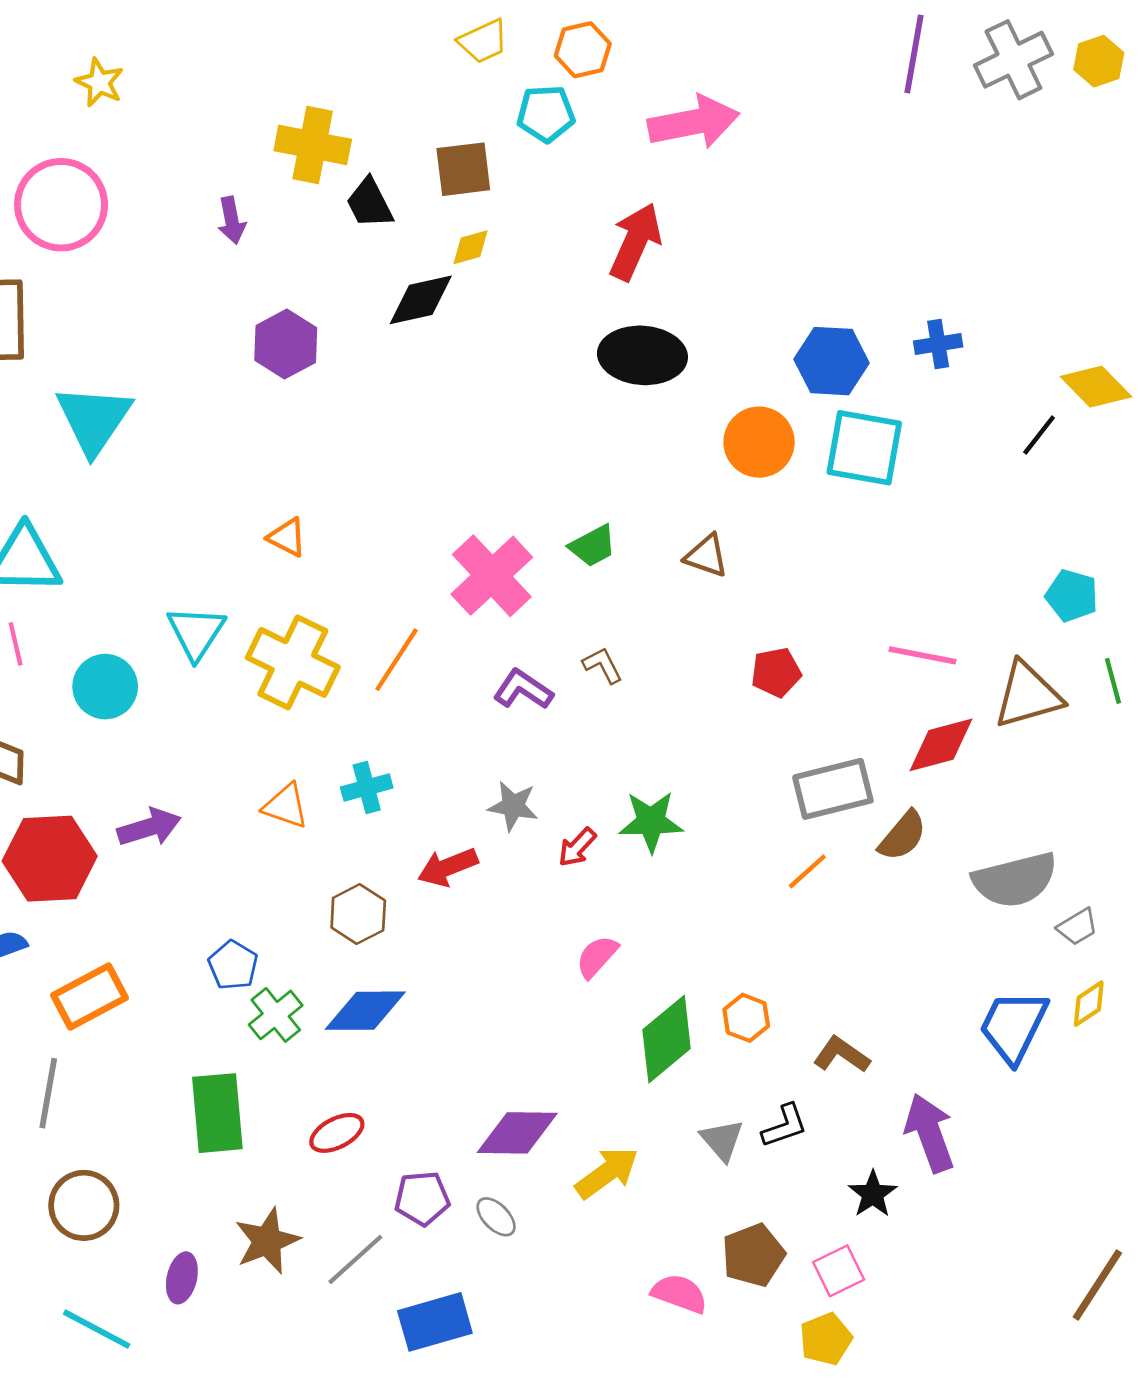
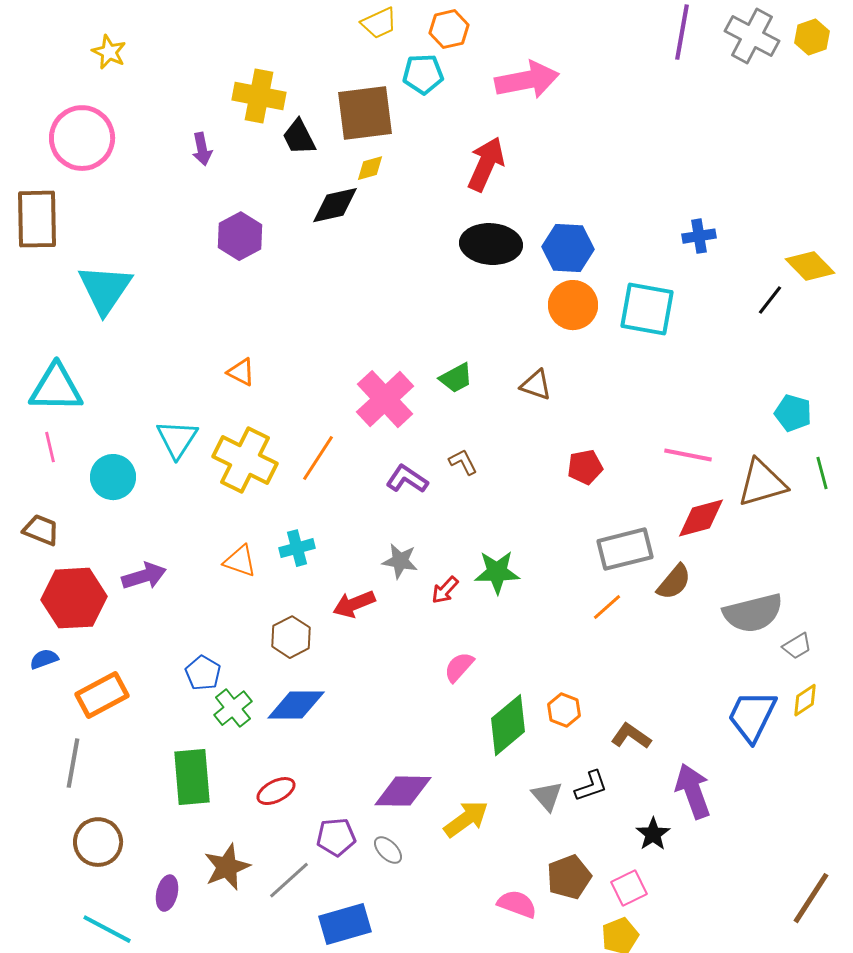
gray cross: (1013, 60) -> (752, 36), turned -36
brown square: (463, 169) -> (365, 113), size x1.4
blue hexagon: (832, 361) -> (568, 248), moved

